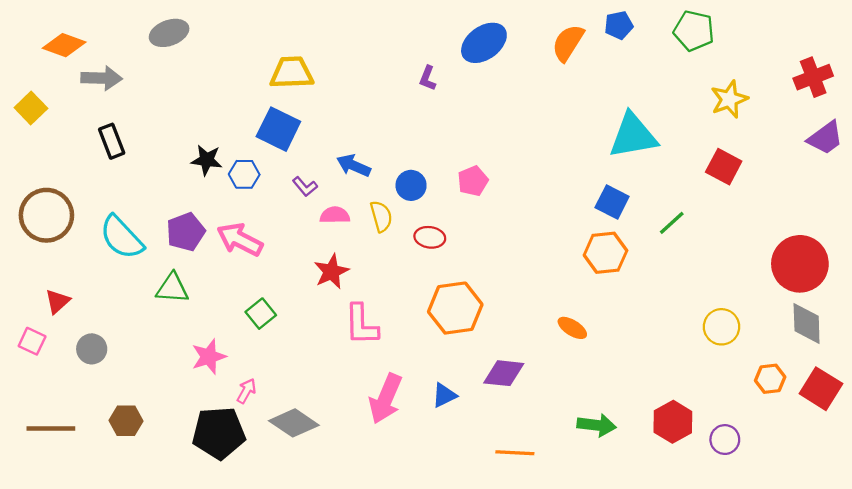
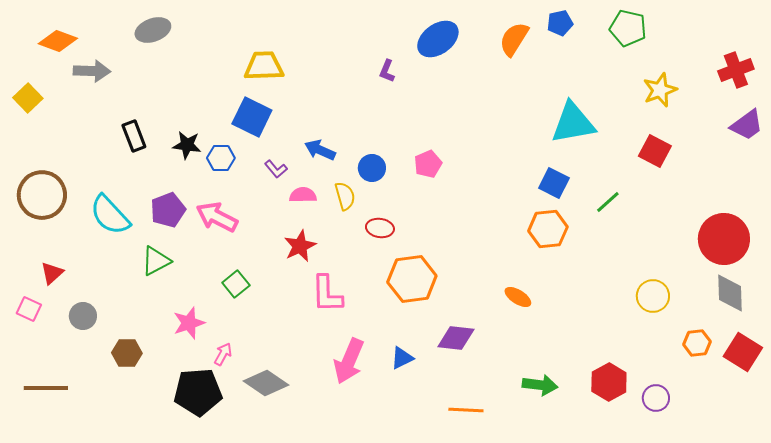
black rectangle: (112, 141) -> (134, 136), moved
red ellipse: (430, 237) -> (380, 228), moved
green triangle: (172, 288) -> (156, 261), turned -32
brown hexagon: (126, 421) -> (127, 353), moved

